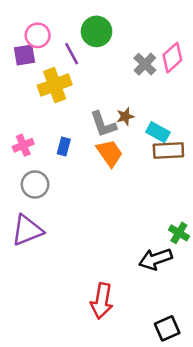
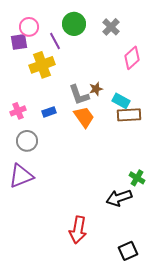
pink diamond: (172, 58) -> (132, 58), moved
gray cross: (145, 64) -> (111, 27), moved
blue rectangle: (64, 147) -> (49, 112), turned 56

